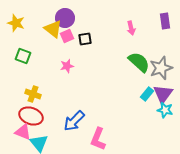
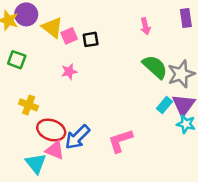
purple circle: (65, 18) -> (26, 14), moved
red ellipse: (31, 116) -> (51, 130), moved
pink triangle: (23, 132) -> (55, 150), moved
pink L-shape: (98, 139) -> (120, 141), moved, turned 50

